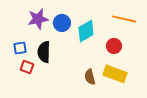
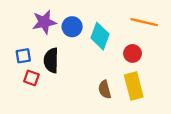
cyan diamond: (86, 31) -> (100, 36), turned -40
yellow rectangle: (115, 74) -> (134, 86), turned 55

